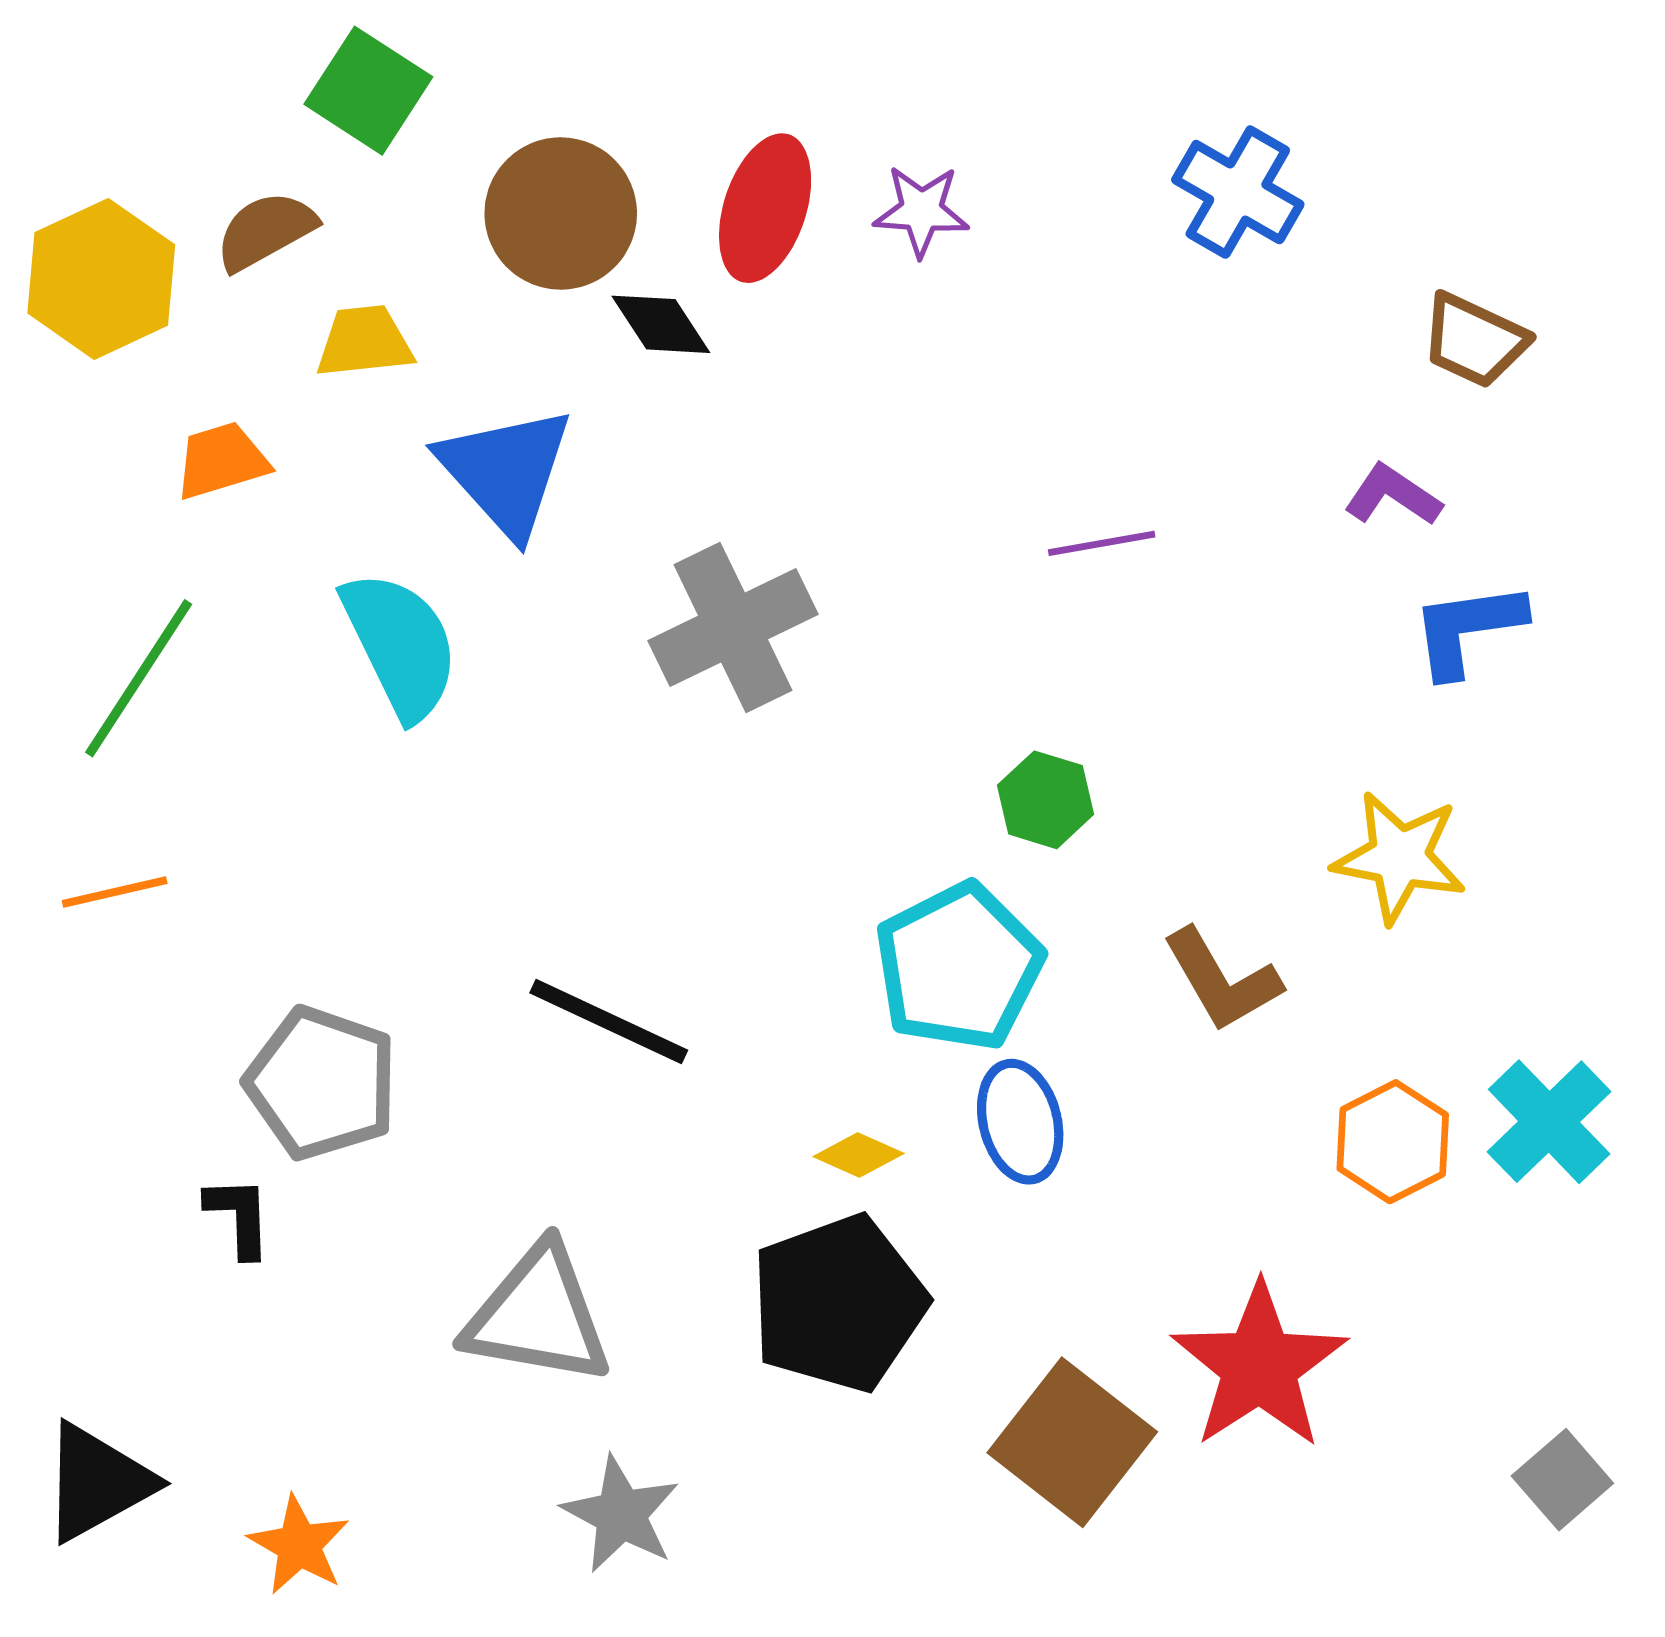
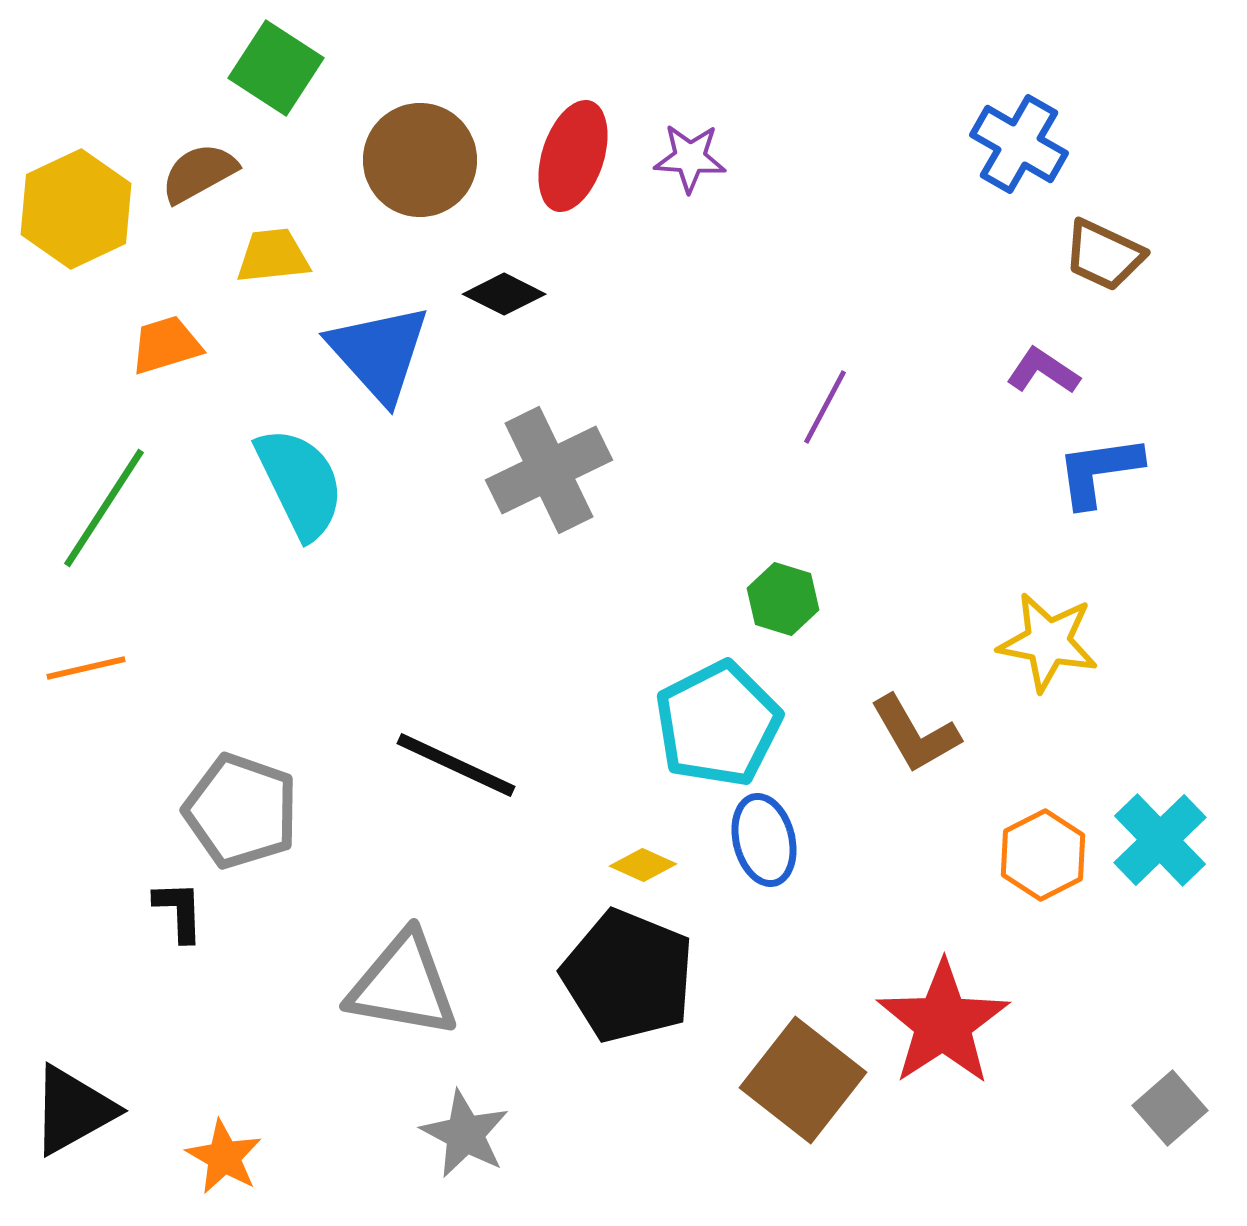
blue cross: (1238, 192) -> (1019, 144), moved
black diamond: (661, 324) -> (504, 294), moved, turned -30
purple line: (1102, 543) -> (825, 407), turned -52
black pentagon: (839, 1303) -> (628, 976), turned -30

